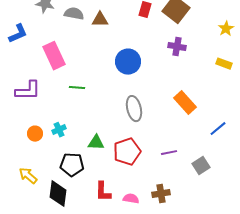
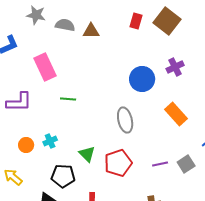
purple cross: (177, 47) -> (175, 67), moved, turned -36
blue circle: (128, 62) -> (142, 79), moved
green triangle: (96, 143) -> (87, 154), turned 42
gray square: (201, 166) -> (186, 164), moved
yellow arrow: (28, 176) -> (13, 177), moved

